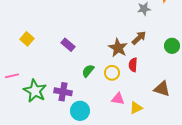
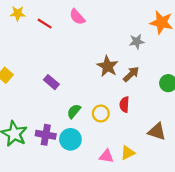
brown star: (118, 48) -> (108, 66), moved
pink triangle: (118, 99) -> (106, 156), moved
cyan circle: (80, 111) -> (70, 139), moved

